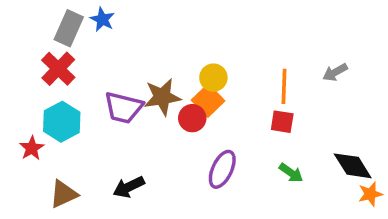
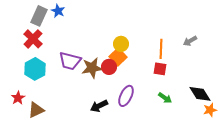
brown star: (162, 97) -> (92, 68), moved
red star: (32, 148) -> (18, 98), moved
black arrow: (129, 187) -> (99, 106), moved

